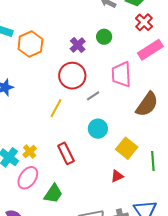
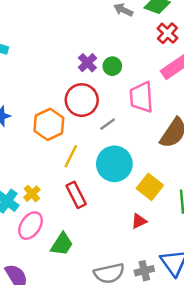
green circle: (104, 37) -> (112, 66), moved
orange hexagon: (30, 44) -> (49, 124), moved
yellow line: (56, 108) -> (71, 156), moved
cyan circle: (98, 129) -> (114, 164), size x1.5

